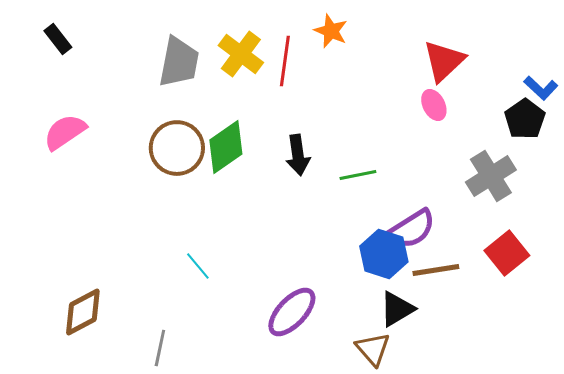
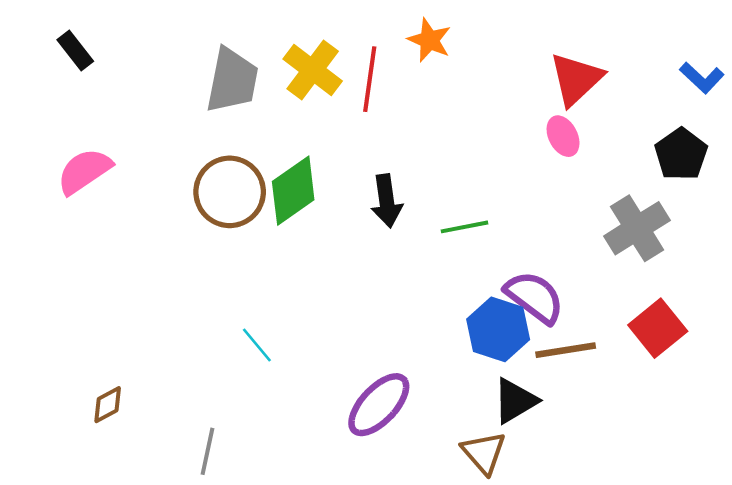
blue L-shape: (541, 88) -> (702, 78), moved
purple semicircle: (412, 229) -> (534, 297), turned -111
brown diamond: (83, 312) -> (108, 405), size x0.6

